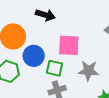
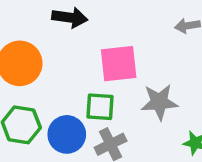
blue circle: (34, 56) -> (67, 134), moved

